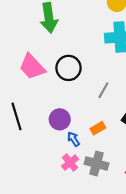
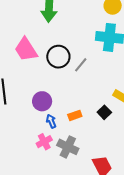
gray line: (103, 90) -> (81, 65), moved

